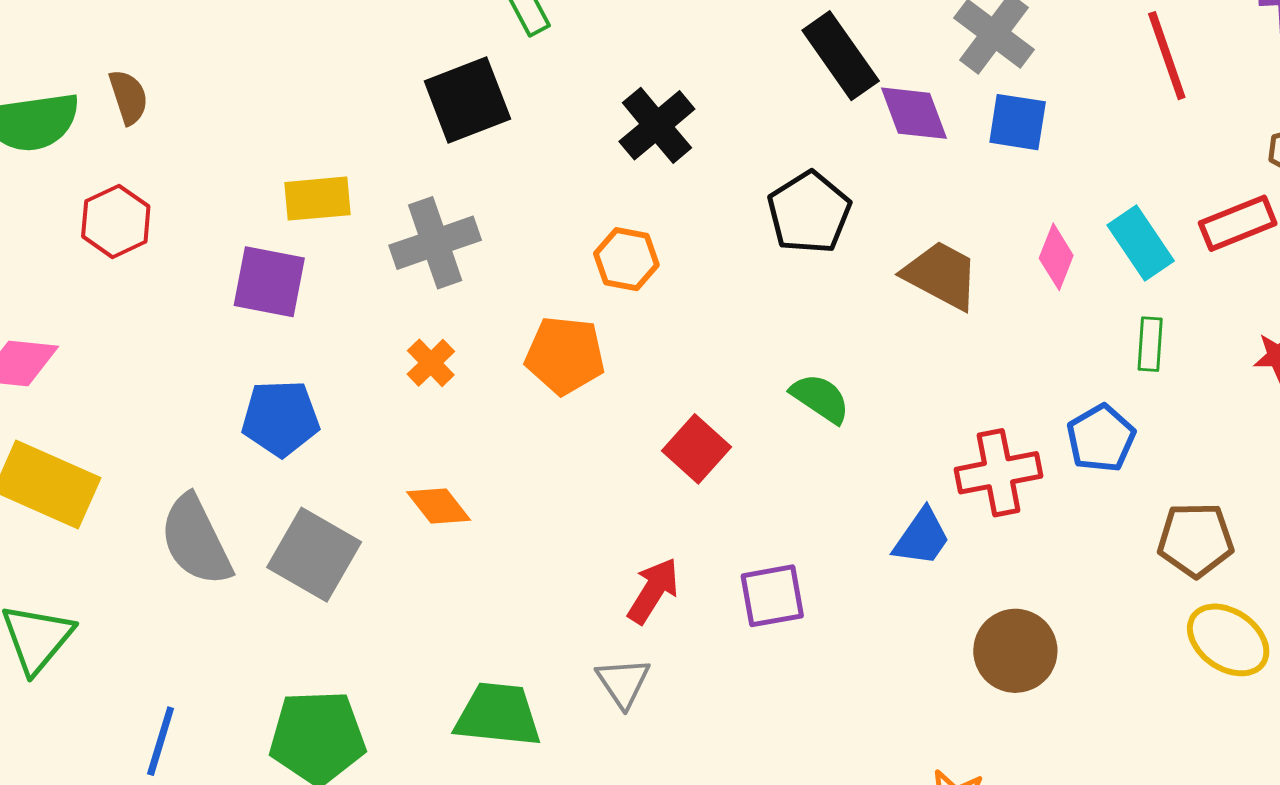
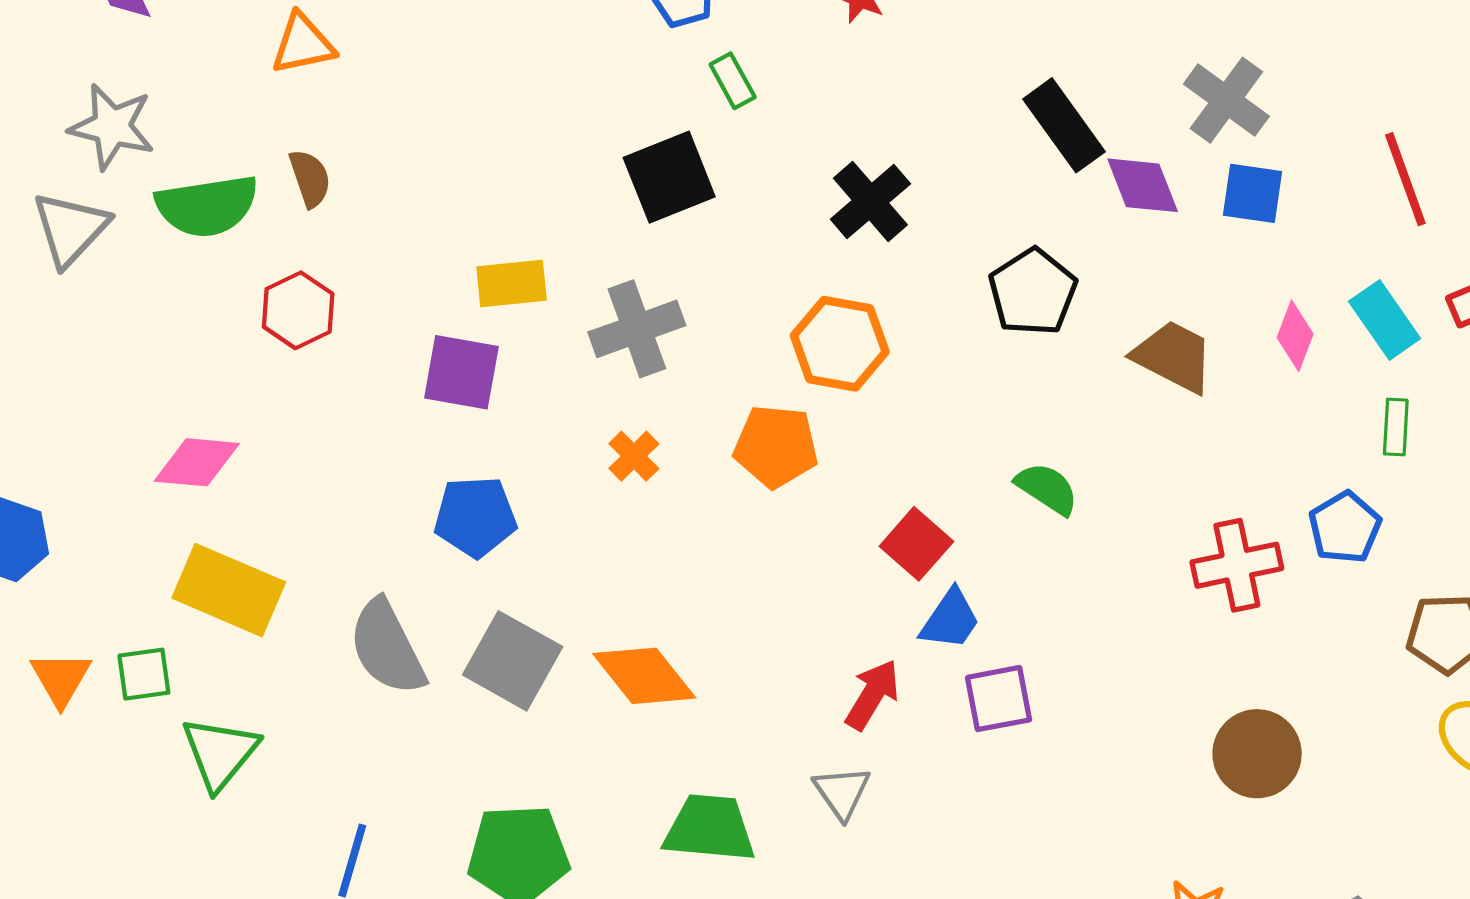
red line: (1167, 56) -> (1405, 179), moved
orange hexagon: (626, 259) -> (840, 344), size x1.4
orange diamond: (439, 506) -> (644, 676), moved, size x1.5
blue trapezoid: (922, 537) -> (950, 620), moved

